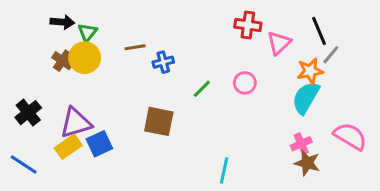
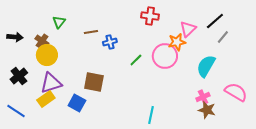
black arrow: (62, 22) -> (15, 37), moved
red cross: (248, 25) -> (150, 16), moved
black line: (319, 31) -> (215, 21), turned 72
yellow circle: (85, 58) -> (47, 55), moved
orange star: (310, 71) -> (177, 42), moved
pink circle: (245, 83) -> (165, 56), size x1.6
brown square: (159, 121) -> (94, 82), moved
blue square: (99, 144) -> (77, 103), moved, turned -36

